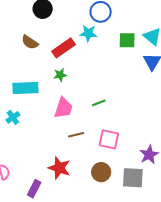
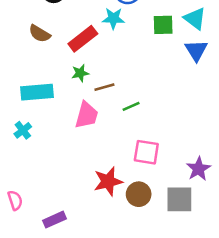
brown line: (76, 135) -> (104, 87), moved
red star: (59, 168) -> (108, 181), moved, turned -30
purple rectangle: (34, 189) -> (55, 220), turned 42

